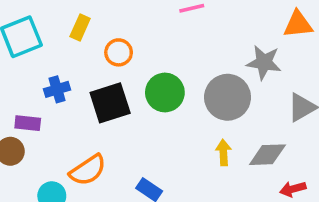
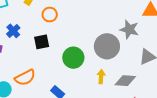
blue cross: (57, 89) -> (13, 31), turned -32
green circle: (165, 92) -> (73, 58), moved
black square: (110, 103) -> (42, 42), size x0.7

